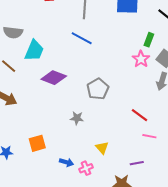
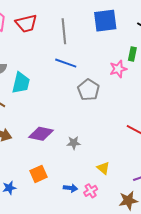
pink star: (141, 59) -> (118, 69), moved, turned 30
purple diamond: (54, 78) -> (41, 134), moved
gray pentagon: (98, 89) -> (88, 90), moved

